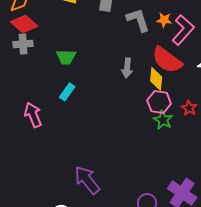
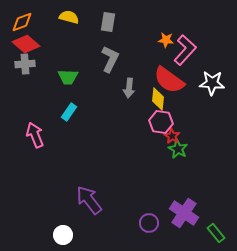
gray L-shape: (138, 20) -> (110, 59), moved, turned 44
red star: (189, 108) -> (172, 136), moved
green star: (163, 120) -> (178, 149), moved

